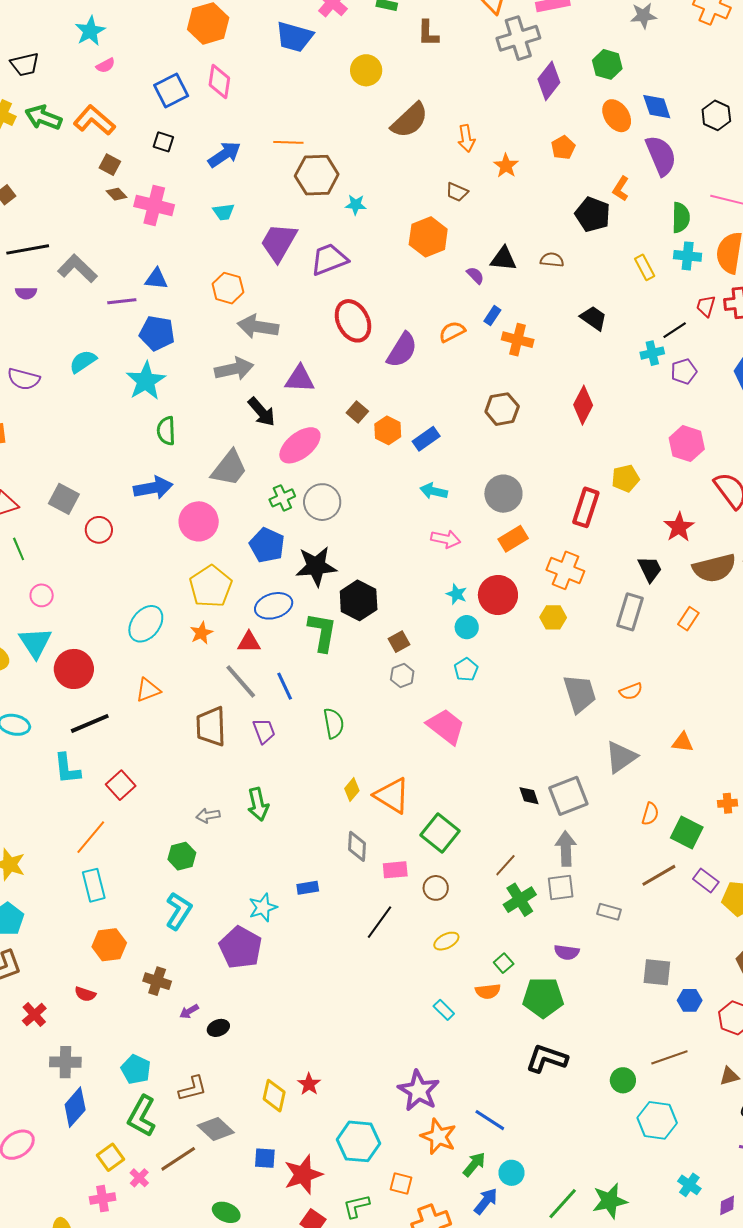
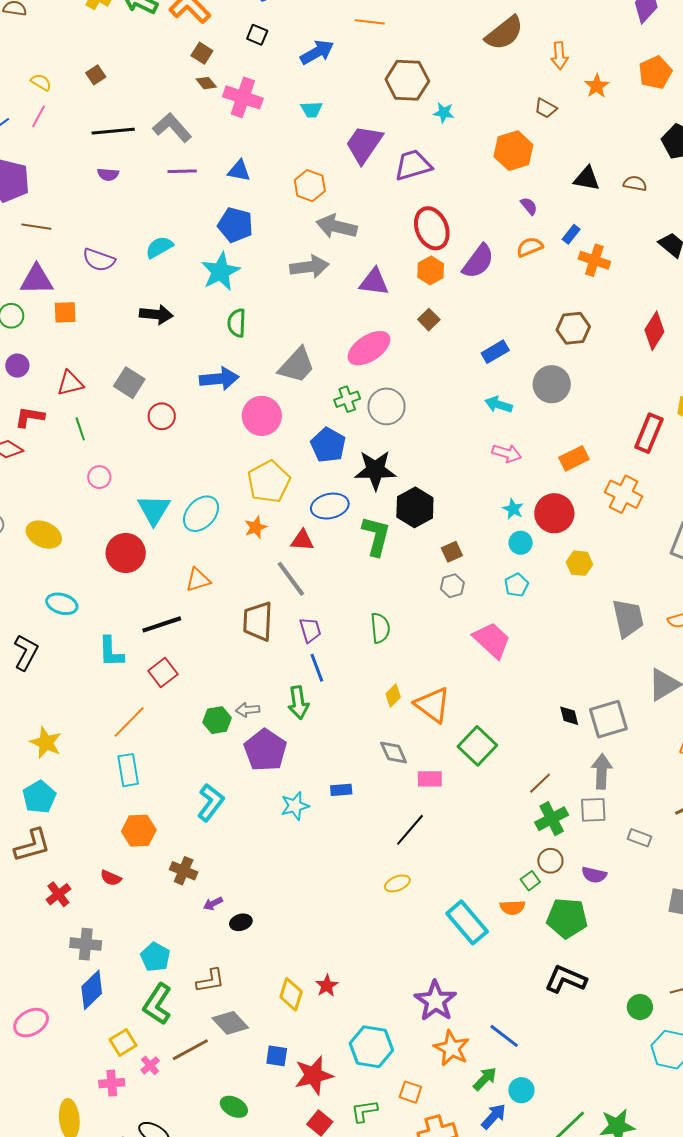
orange line: (288, 142) -> (370, 22), moved
orange pentagon: (563, 148) -> (655, 72), size x1.4
gray L-shape: (77, 268) -> (172, 128), moved
purple semicircle: (475, 275) -> (529, 206), moved
purple line: (122, 301) -> (182, 171), moved
black arrow: (262, 412) -> (156, 314), moved, turned -48
orange hexagon: (388, 430) -> (431, 270), moved
gray circle: (503, 494) -> (552, 384), moved
yellow hexagon: (553, 617) -> (580, 563), moved
cyan triangle: (35, 643) -> (154, 510), moved
blue line: (285, 686) -> (317, 668), moved
black line: (90, 723) -> (162, 624), moved
gray diamond: (357, 846) -> (394, 752), turned -32
green hexagon: (182, 856) -> (217, 720), moved
brown circle: (436, 888) -> (550, 861), moved
yellow ellipse: (446, 941) -> (397, 883), moved
purple pentagon: (241, 948) -> (265, 750), moved
cyan rectangle: (444, 1010) -> (467, 922), size x2.0

